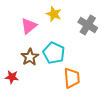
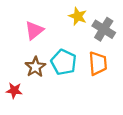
yellow star: (54, 14) -> (78, 16), moved
orange trapezoid: (72, 78) -> (98, 63), moved

